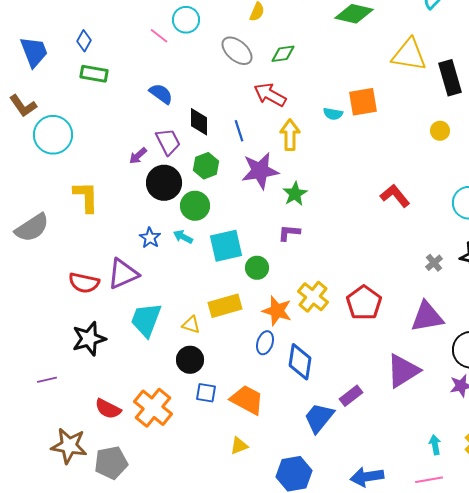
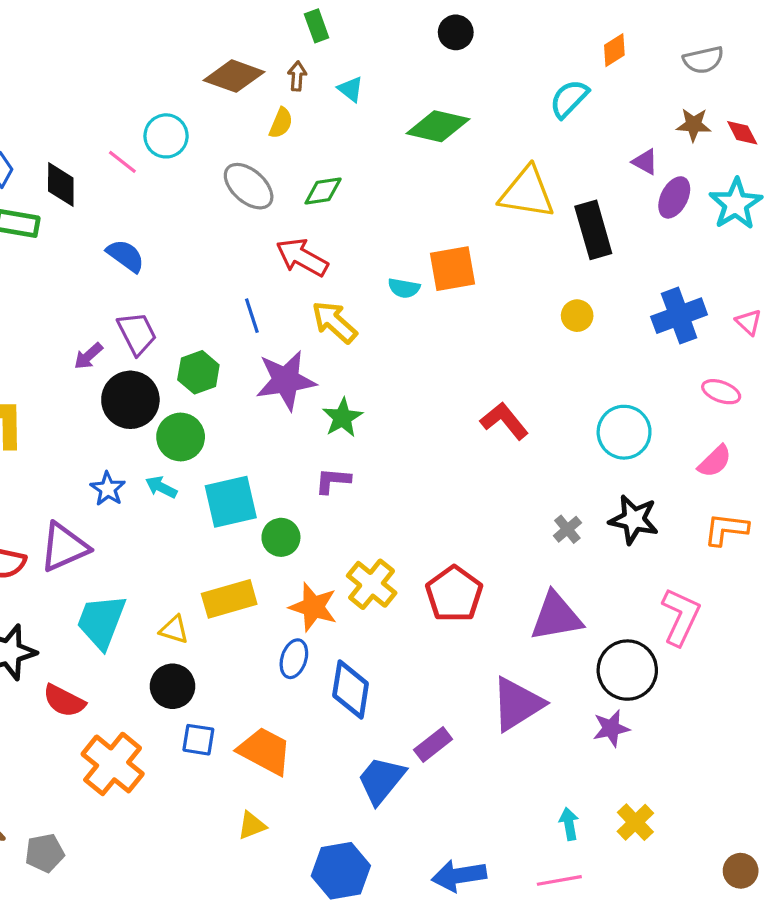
black diamond: (199, 122) -> (61, 185), moved
yellow arrow: (290, 135) -> (334, 322), turned -48
red semicircle: (108, 409) -> (64, 701), moved
gray pentagon: (111, 463) -> (45, 853), size x0.7

